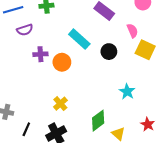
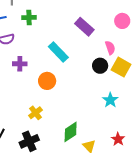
black circle: (109, 52) -> (100, 66), moved
orange circle: (62, 62) -> (47, 81), moved
cyan star: (127, 92) -> (110, 100), moved

